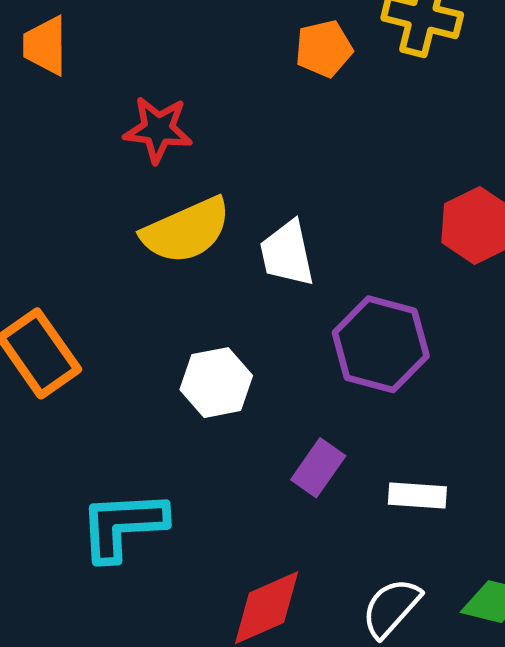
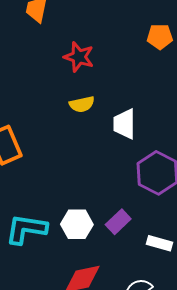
yellow semicircle: (186, 230) -> (82, 104), size x0.6
white hexagon: (216, 383) -> (77, 224), moved

